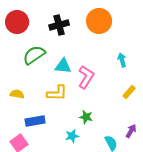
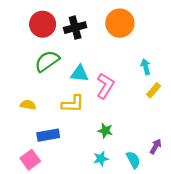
red circle: (17, 22) -> (43, 24), moved
yellow rectangle: (129, 92) -> (153, 90), moved
cyan star: (72, 136) -> (101, 159), moved

